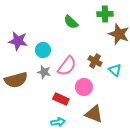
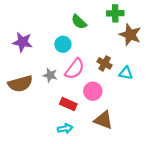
cyan circle: (43, 50) -> (63, 44), moved
cyan triangle: (115, 70) -> (126, 73), turned -32

